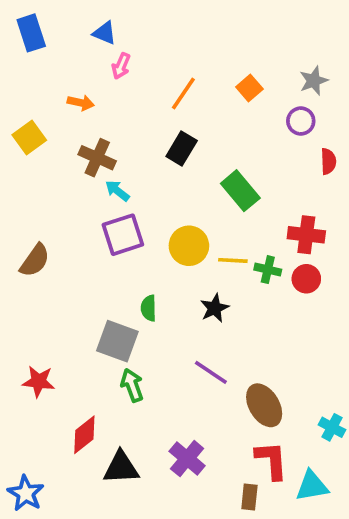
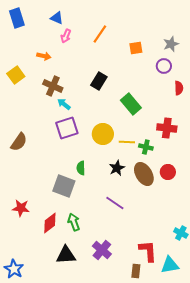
orange square: (249, 88) -> (136, 48), turned 32
orange line: (183, 94) -> (100, 34), moved
red circle: (306, 279) -> (168, 172), moved
green arrow: (132, 385) -> (74, 222), moved
brown ellipse: (264, 405) -> (144, 174), moved
red diamond: (84, 435) -> (50, 223), moved

